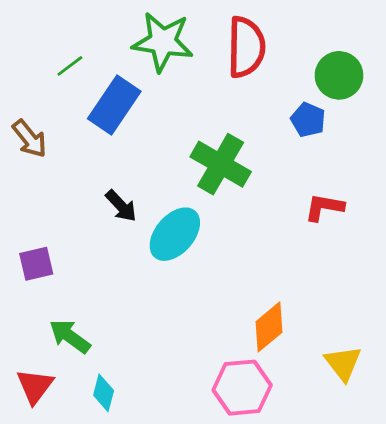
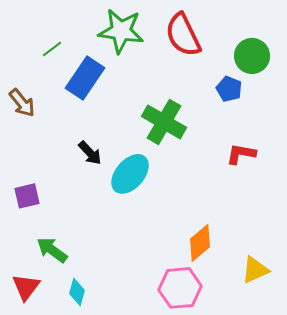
red semicircle: (246, 47) -> (183, 35), turned 153
yellow triangle: (343, 363) -> (255, 270), turned 44

